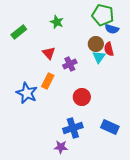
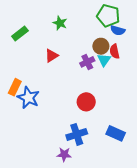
red triangle: (49, 53) -> (51, 56), turned 40
purple cross: (70, 64) -> (87, 62), moved
orange rectangle: (48, 81) -> (15, 87), moved

